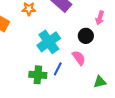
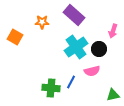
cyan cross: (49, 42) -> (76, 47), moved
pink semicircle: (79, 58) -> (92, 71), turned 112

